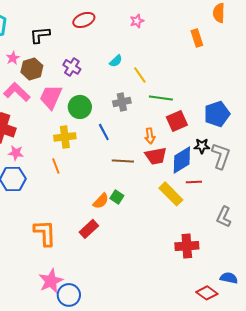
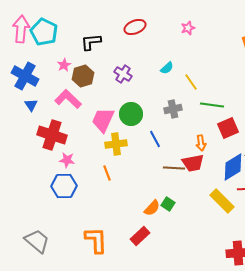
pink trapezoid: (51, 97) -> (103, 120), moved
red trapezoid: (156, 156) -> (193, 163), moved

